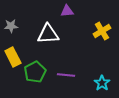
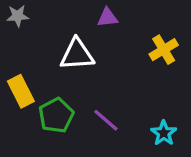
gray star: (11, 26) -> (18, 16), moved
purple line: (66, 75) -> (106, 120), turned 36

